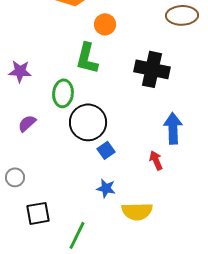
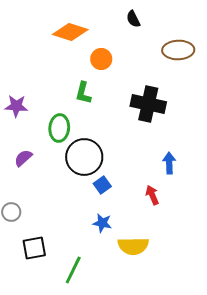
green L-shape: (87, 58) -> (83, 93), size x0.7
blue arrow: (173, 128) -> (169, 163), size x0.7

